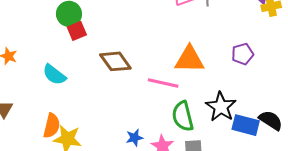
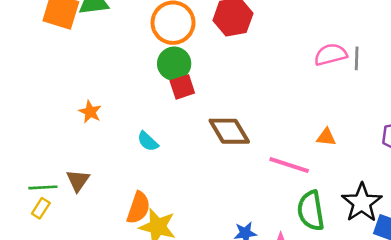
orange triangle: (189, 59) -> (326, 137), size x0.5
cyan semicircle: (54, 75) -> (148, 141), size x0.7

